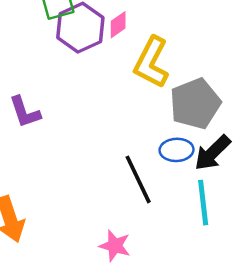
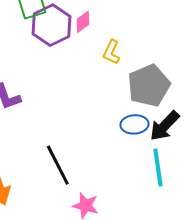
yellow L-shape: (151, 62) -> (111, 52), size x0.6
black line: (138, 179) -> (58, 165), moved

